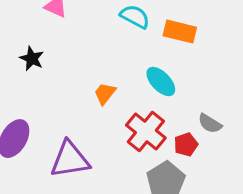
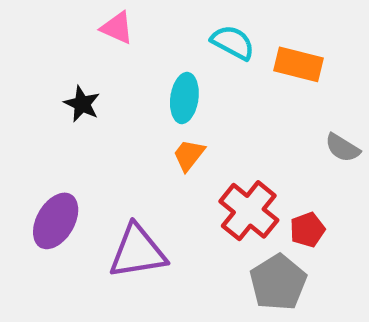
cyan ellipse: (161, 82) -> (184, 98), moved, turned 52
gray semicircle: (210, 124) -> (342, 148), moved

